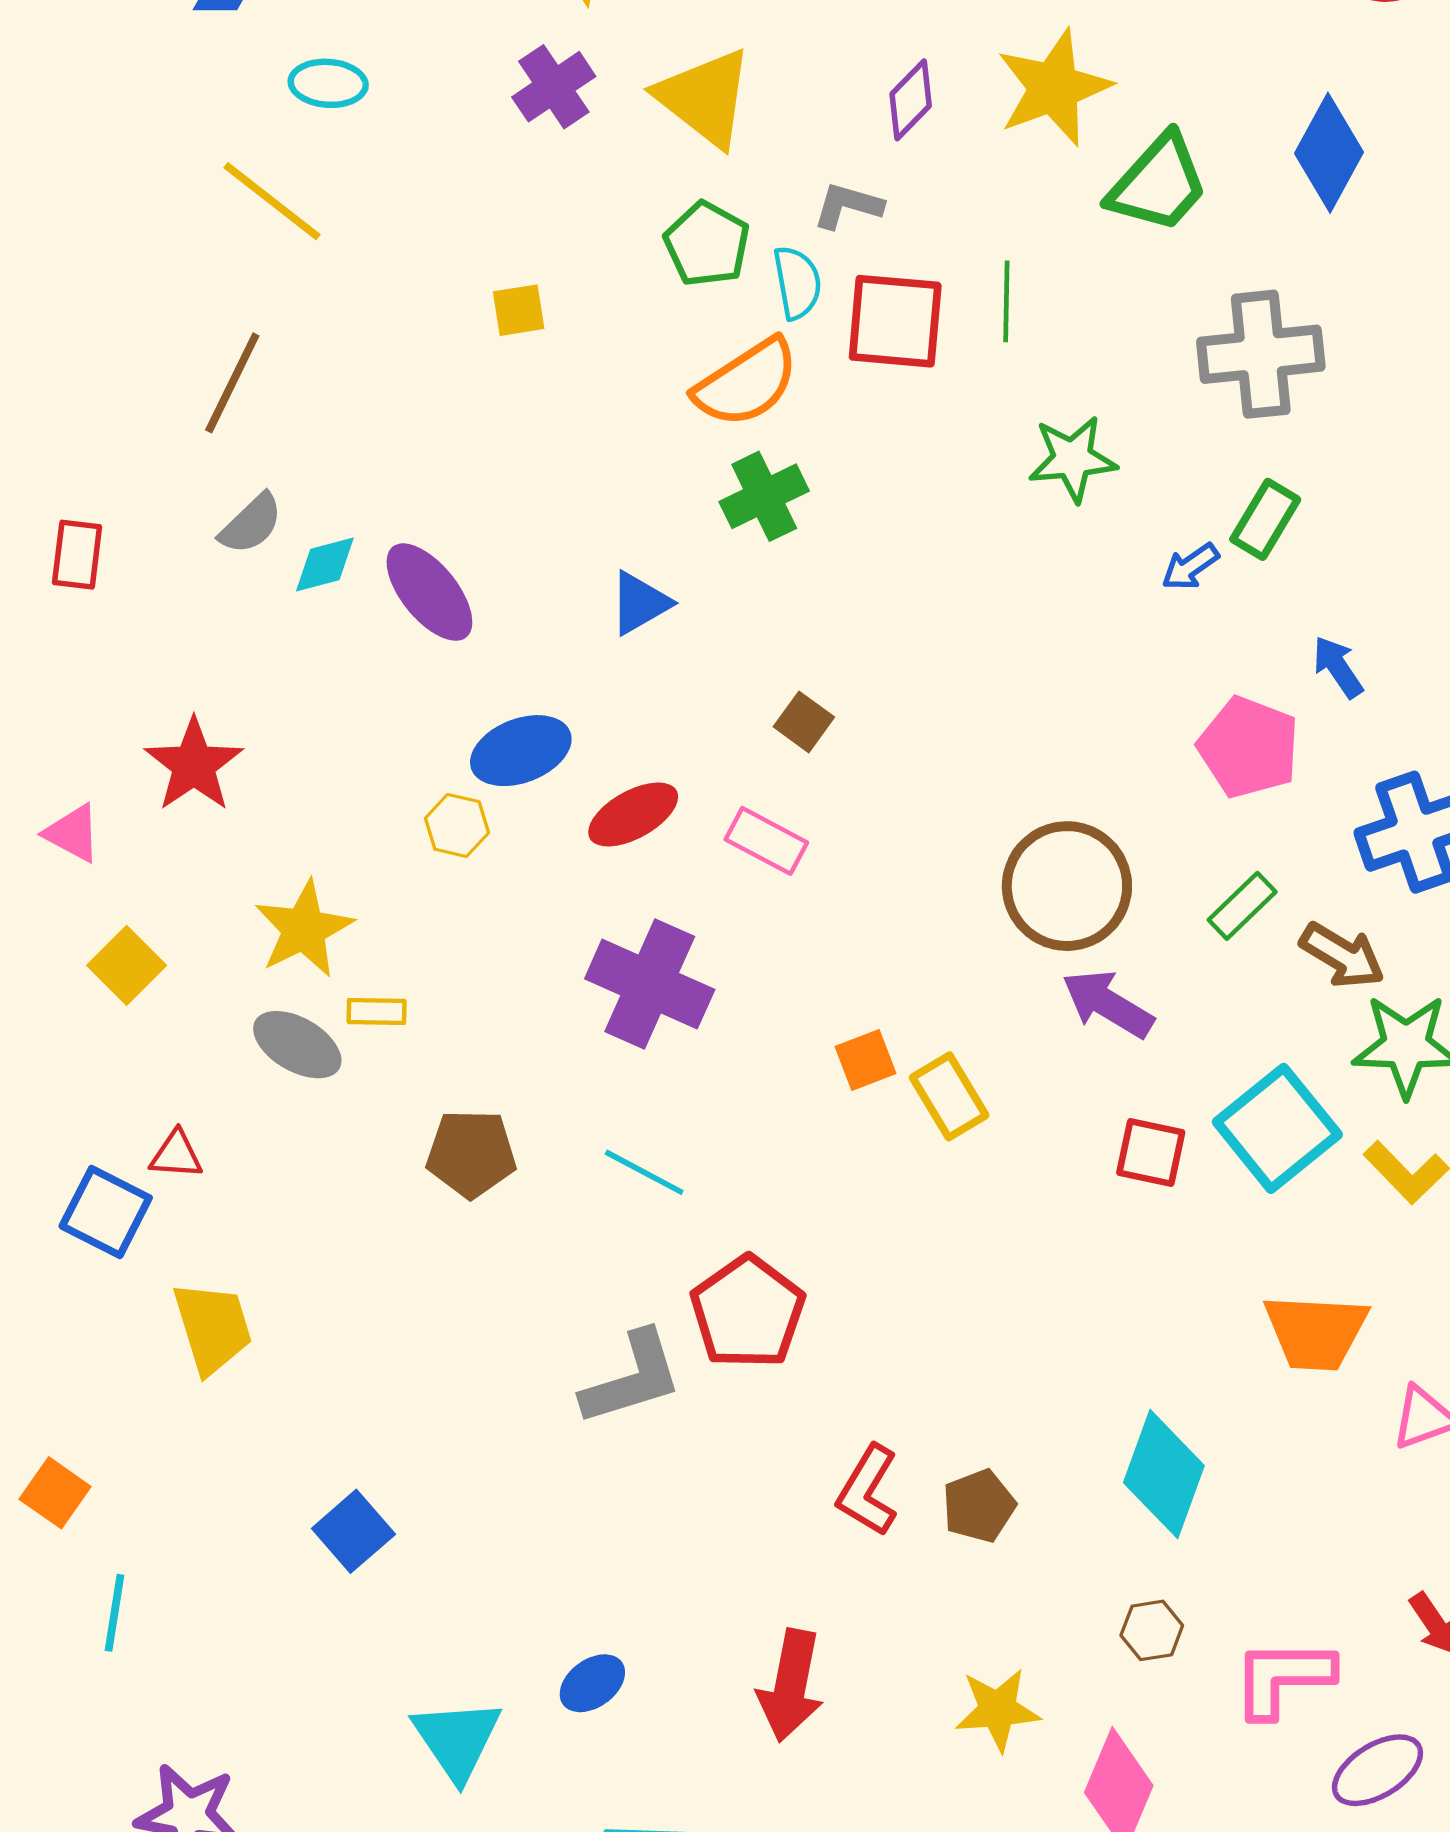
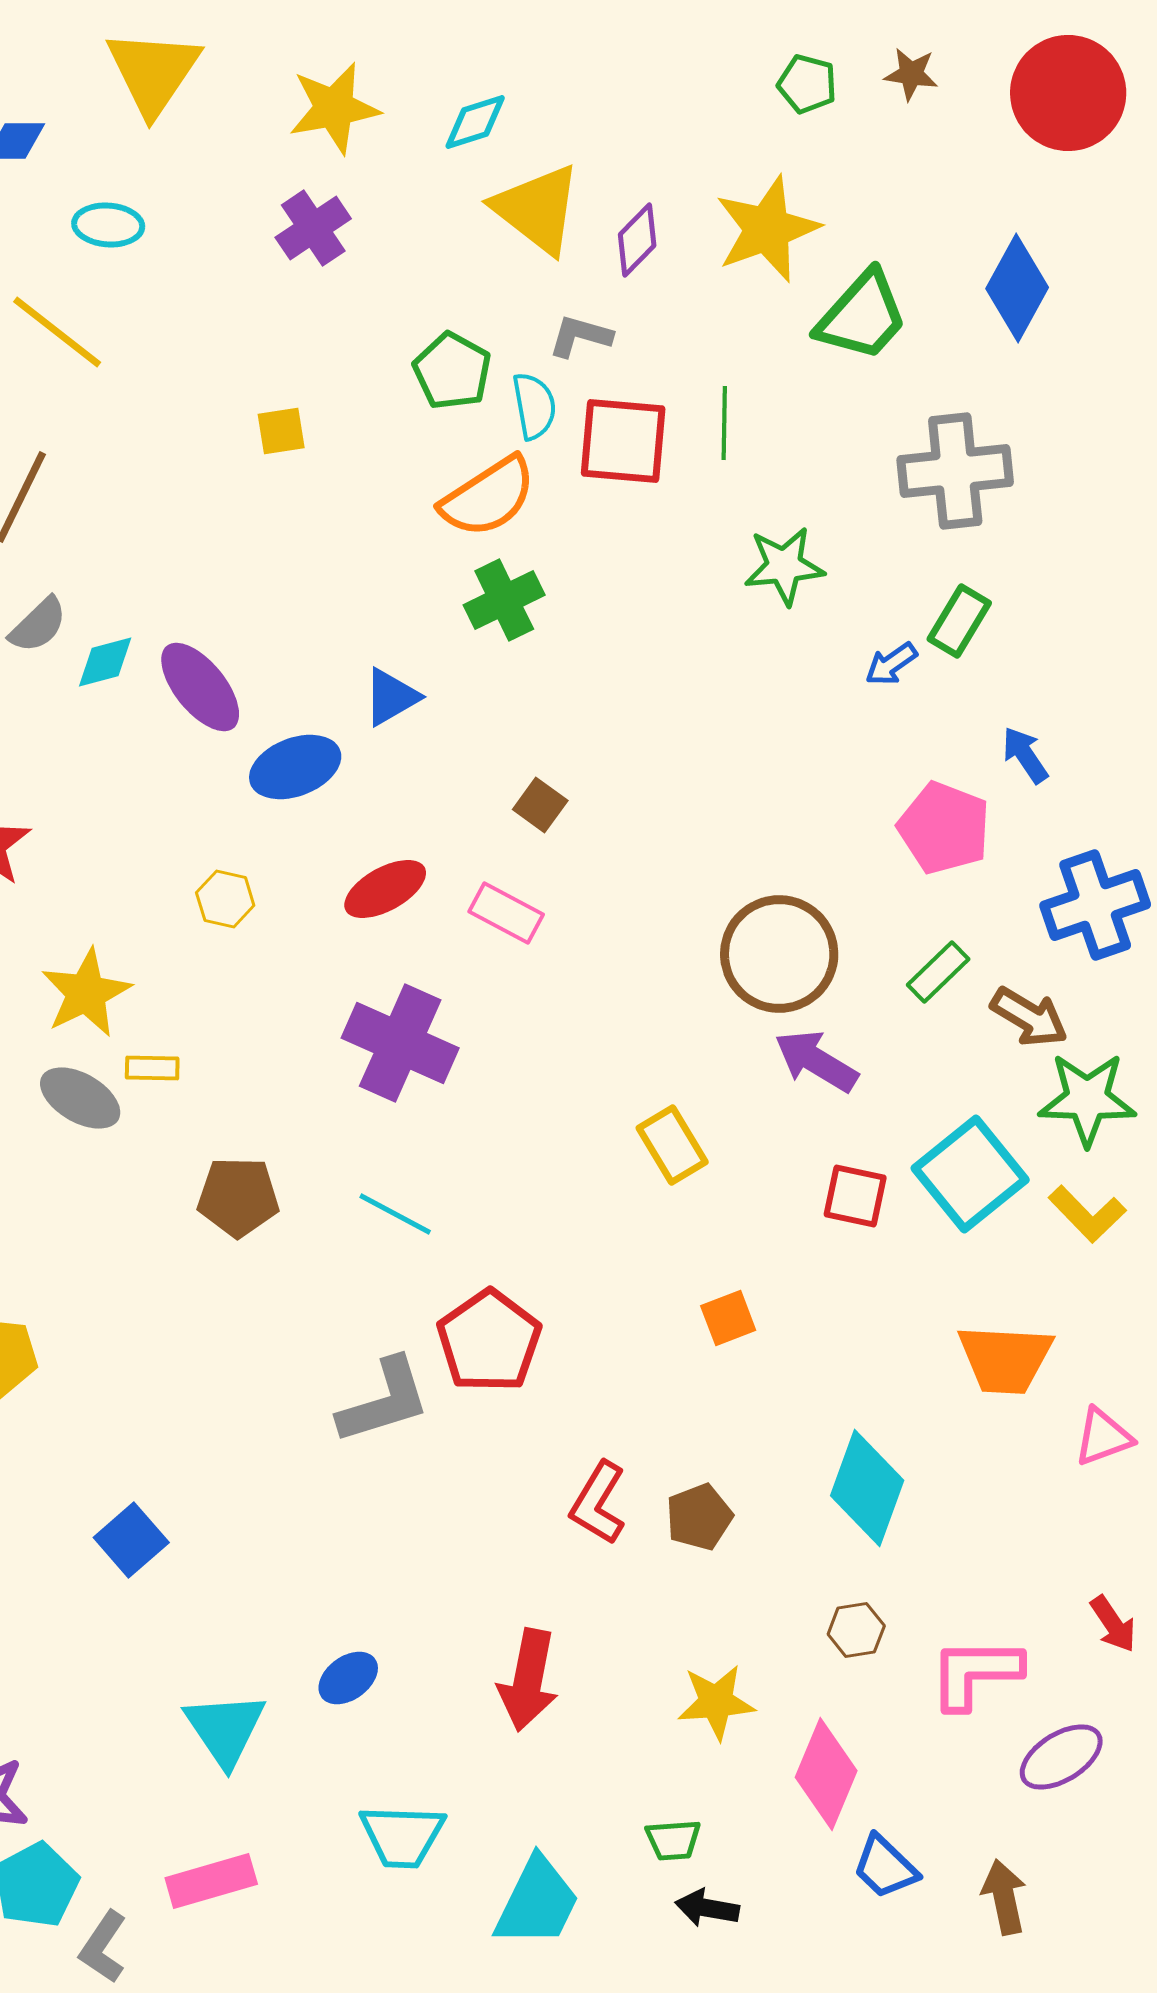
yellow triangle: (705, 98) -> (537, 209), moved
blue ellipse: (521, 751) -> (295, 767), moved
orange square: (865, 1060) -> (728, 1318), moved

